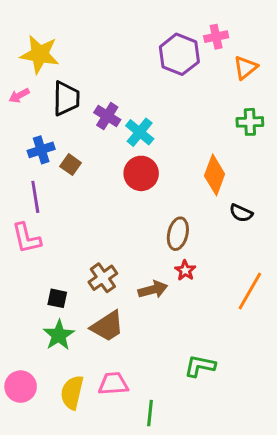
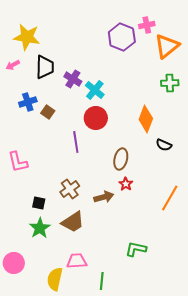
orange triangle: (245, 68) -> (167, 46), size x1.5
purple line: (35, 197) -> (76, 142), moved
yellow semicircle: (72, 392) -> (55, 279), moved

